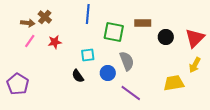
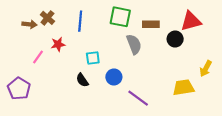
blue line: (88, 14) -> (80, 21), moved
green square: (114, 32) -> (120, 17), moved
red triangle: (195, 38) -> (191, 21), moved, turned 30
pink line: (30, 41) -> (38, 57), moved
gray semicircle: (127, 61) -> (134, 44), moved

